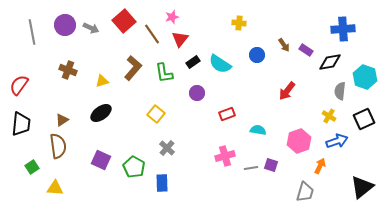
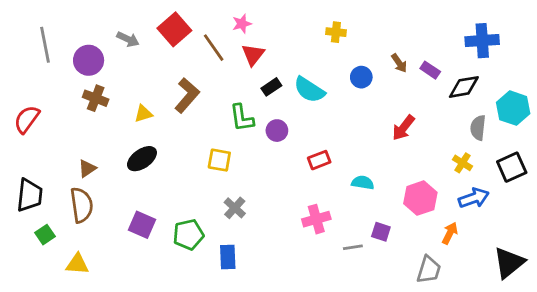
purple circle: (65, 25) -> (89, 60), moved
green L-shape: (164, 73) -> (242, 118), moved
yellow square: (156, 114) -> (219, 160), turned -30
black trapezoid: (21, 124) -> (30, 195), moved
green pentagon: (134, 167) -> (188, 235), turned 30
gray line: (251, 168) -> (353, 247), moved

